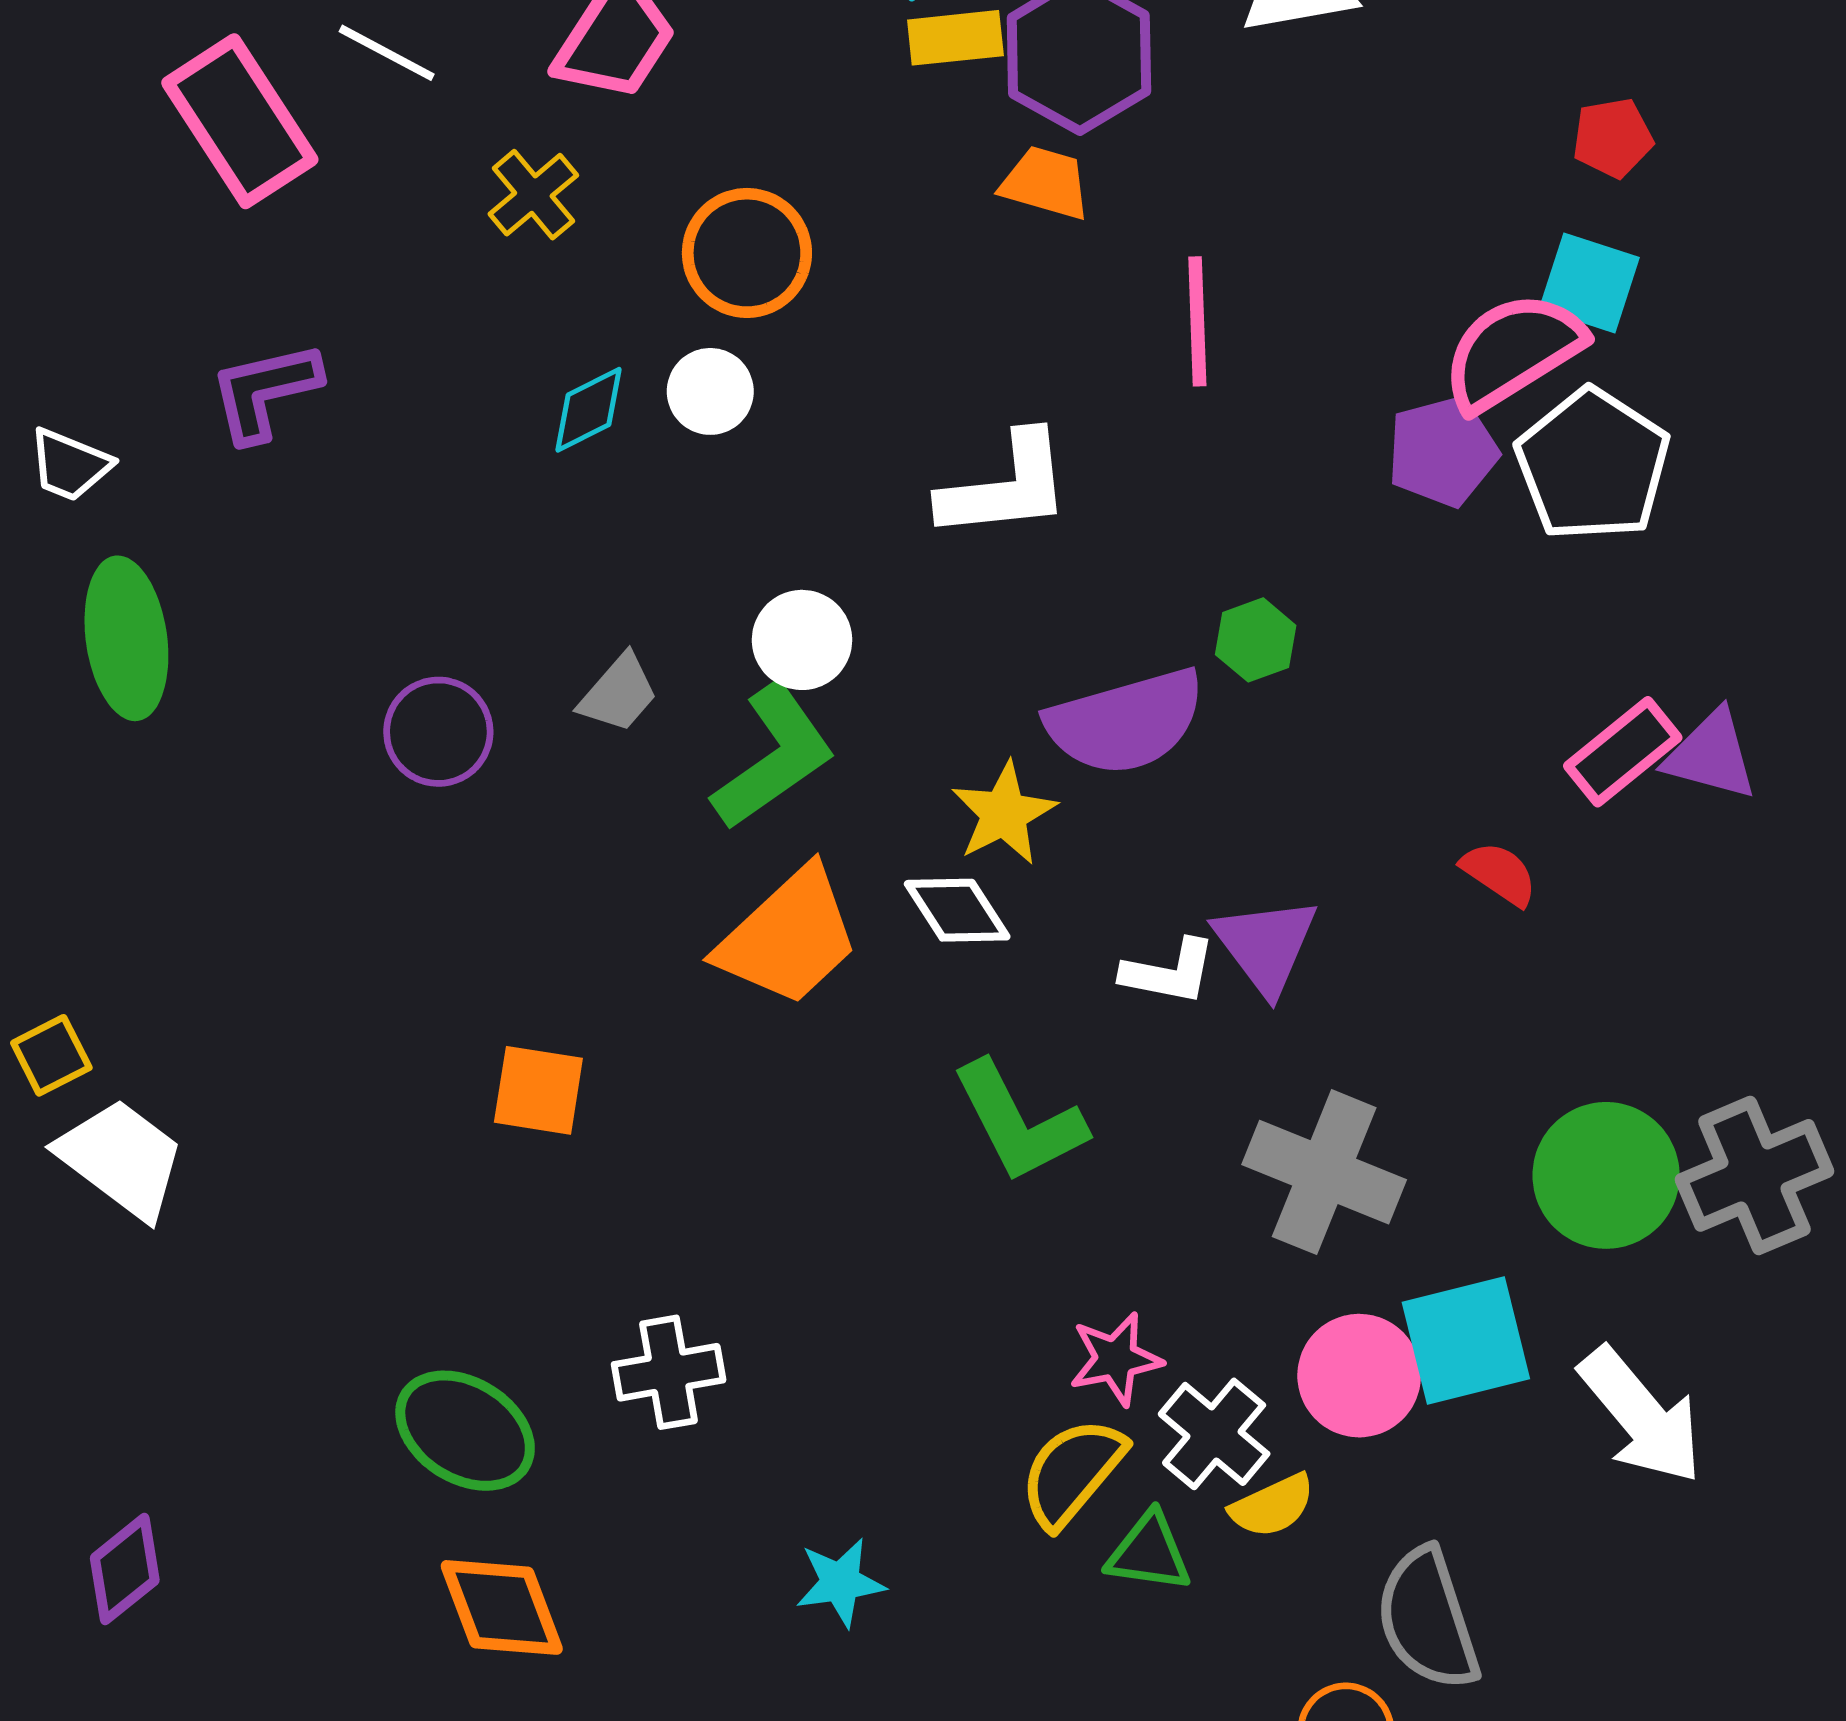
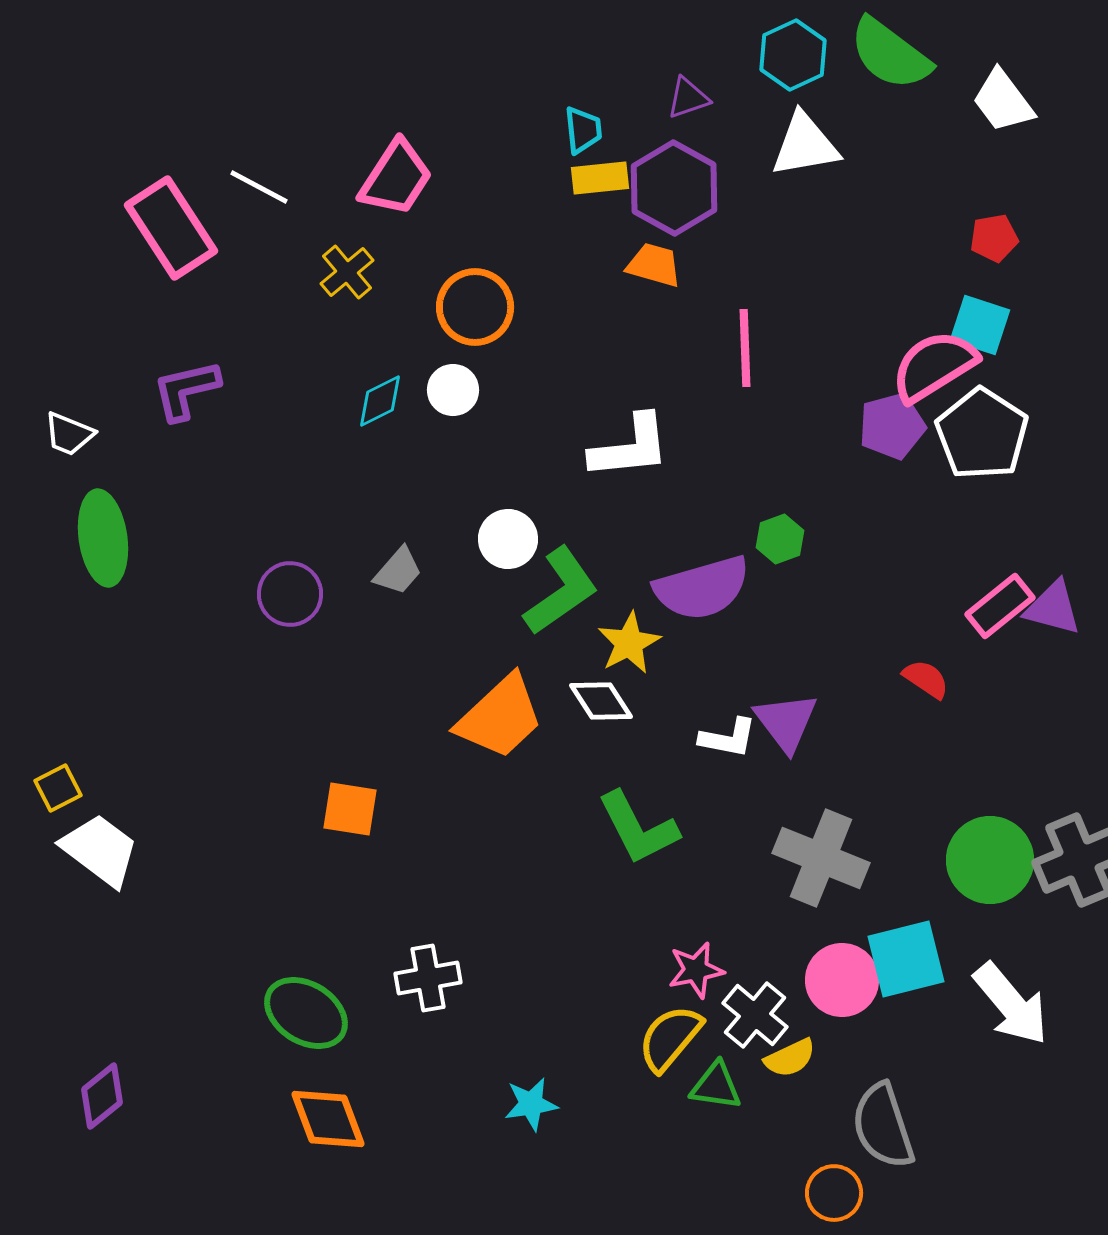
green L-shape: (774, 757) -> (561, 591), moved

